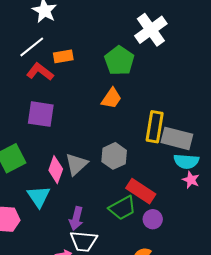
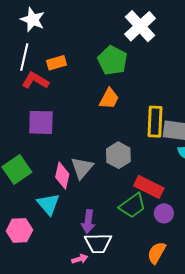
white line: (32, 47) -> (24, 57), turned -32

